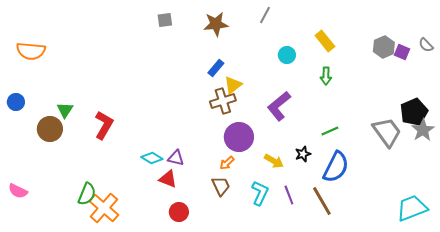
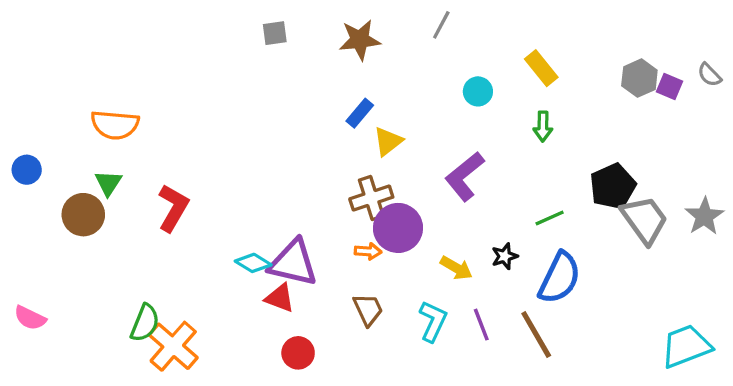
orange semicircle: (31, 51) -> (115, 125), moved
brown cross: (223, 101) -> (371, 198), moved
black pentagon: (414, 112) -> (613, 186), moved
purple triangle: (176, 158) -> (293, 263), size x1.8
orange arrow: (227, 163) -> (368, 251), moved, turned -133

